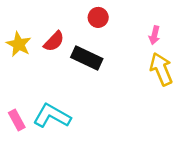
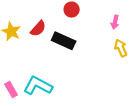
yellow arrow: (161, 69) -> (121, 48), size x0.7

